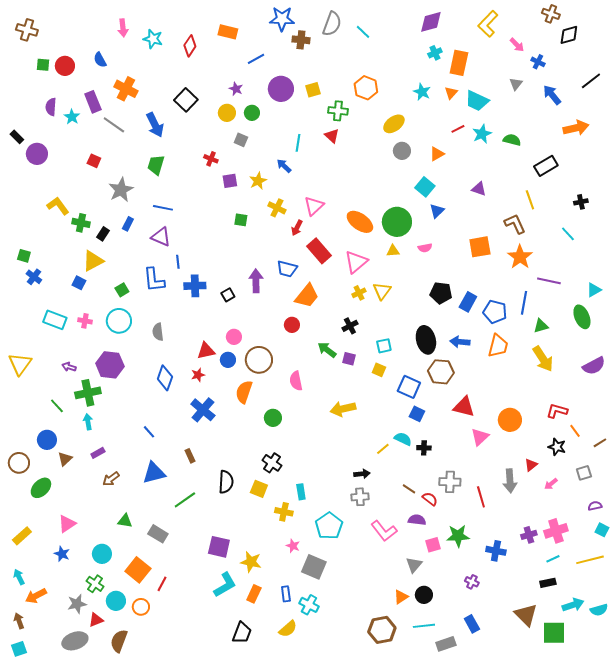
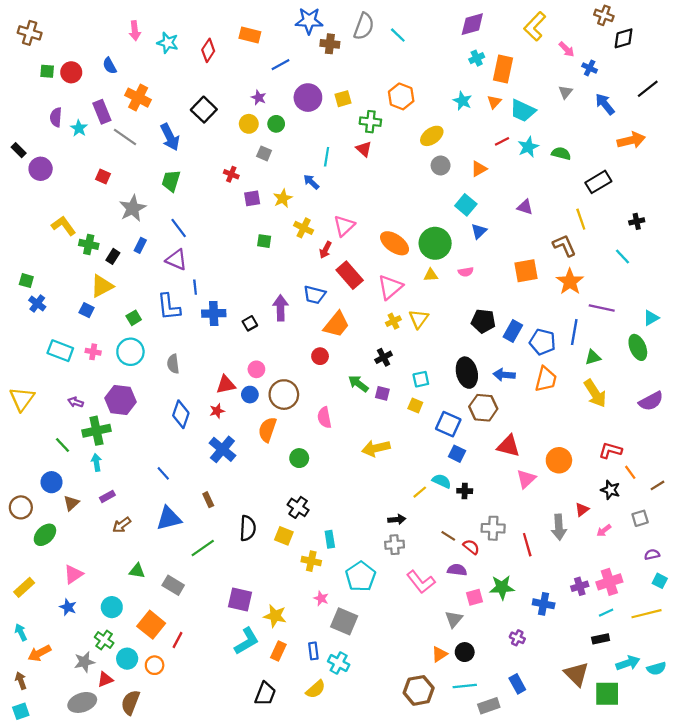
blue line: (163, 208) -> (179, 228), turned 42

